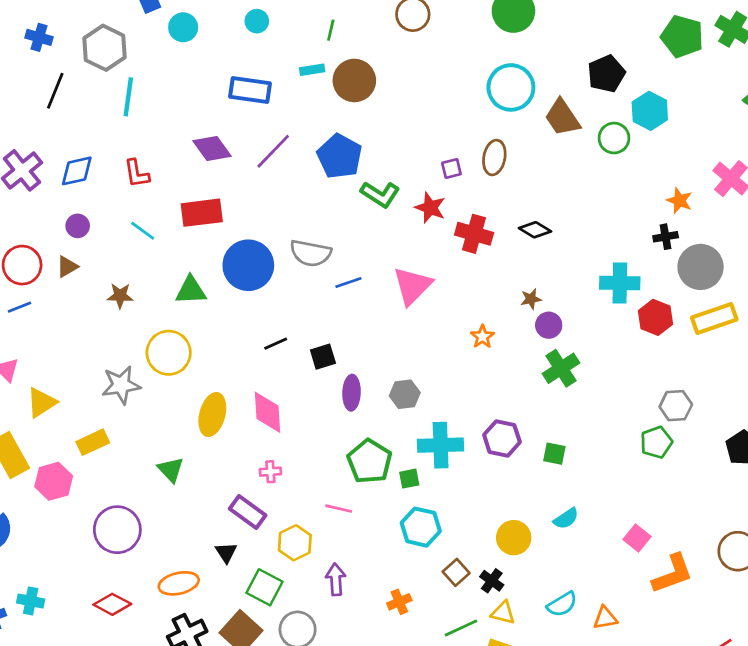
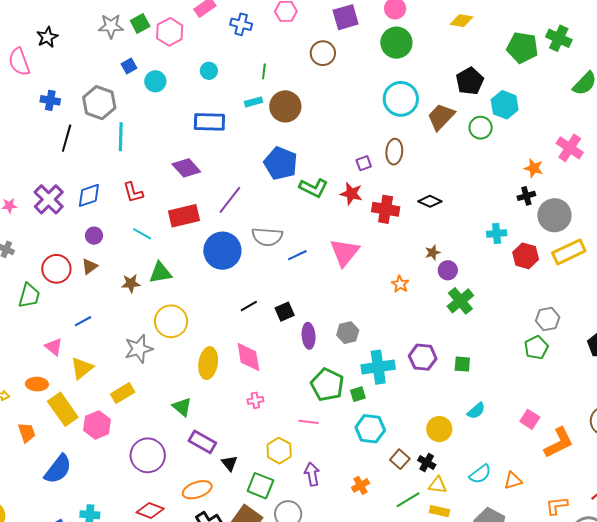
brown trapezoid: (562, 118) -> (441, 117), turned 84
purple line: (273, 151) -> (230, 200), moved
cyan cross: (620, 283) -> (497, 234), size x0.7
green triangle: (191, 290) -> (160, 273), moved
blue line: (20, 307) -> (83, 321), moved
purple rectangle: (248, 512) -> (202, 442), moved

